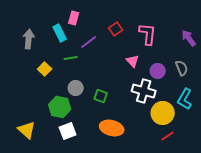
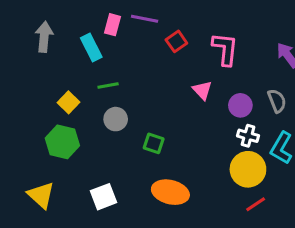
gray arrow: (29, 39) -> (44, 37), moved
purple line: (89, 42) -> (145, 19), moved, turned 48
gray circle: (76, 88) -> (116, 119), moved
white cross: (144, 91) -> (248, 136), moved, size x0.6
green hexagon: (60, 107) -> (62, 142), moved

